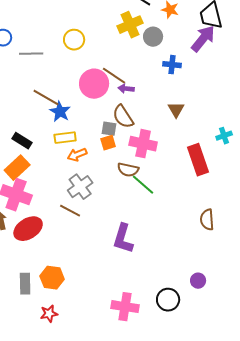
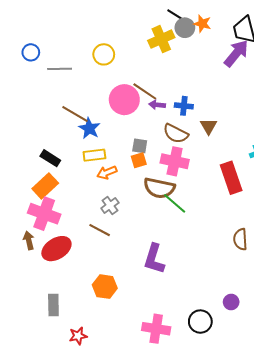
gray circle: (153, 37) -> (185, 28), moved
blue cross: (172, 65) -> (184, 106), moved
brown semicircle: (123, 117) -> (176, 134), moved, turned -30
brown semicircle: (128, 170) -> (159, 188), size x1.4
gray cross: (80, 187) -> (110, 205), size x0.7
orange hexagon: (52, 278) -> (105, 287), moved

